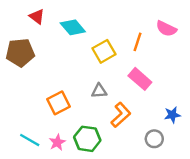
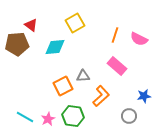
red triangle: (37, 17) -> (31, 25), moved
cyan diamond: (73, 27) -> (55, 47), moved, turned -55
pink semicircle: (166, 29) -> (139, 39), moved
yellow square: (104, 51) -> (75, 23), moved
orange square: (58, 103) -> (63, 86), moved

